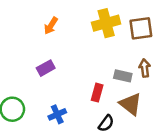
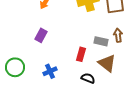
purple rectangle: (46, 68) -> (41, 35), turned -32
black semicircle: (106, 123) -> (88, 78), turned -104

